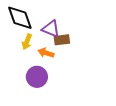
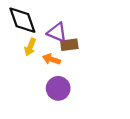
purple circle: (37, 77) -> (58, 88), moved

